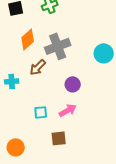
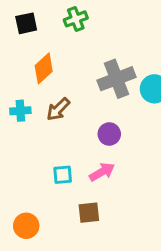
gray cross: (58, 46) -> (117, 79), moved
cyan cross: (12, 81) -> (20, 111), moved

